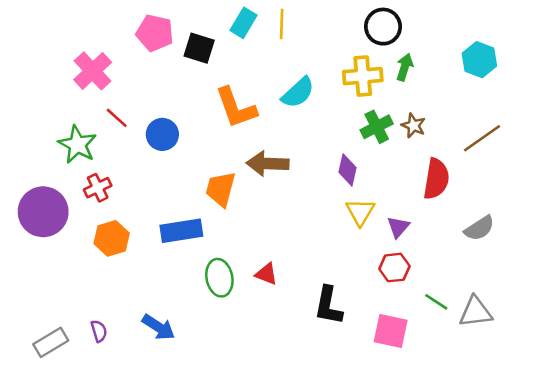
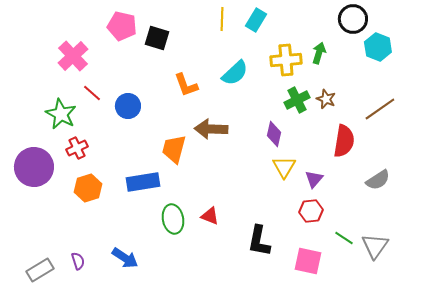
cyan rectangle: (244, 23) -> (256, 20), moved
black circle: (383, 27) -> (353, 19), moved
orange L-shape: (236, 108) -> (186, 85), size x0.7
gray triangle: (476, 312) -> (375, 246), turned -48

